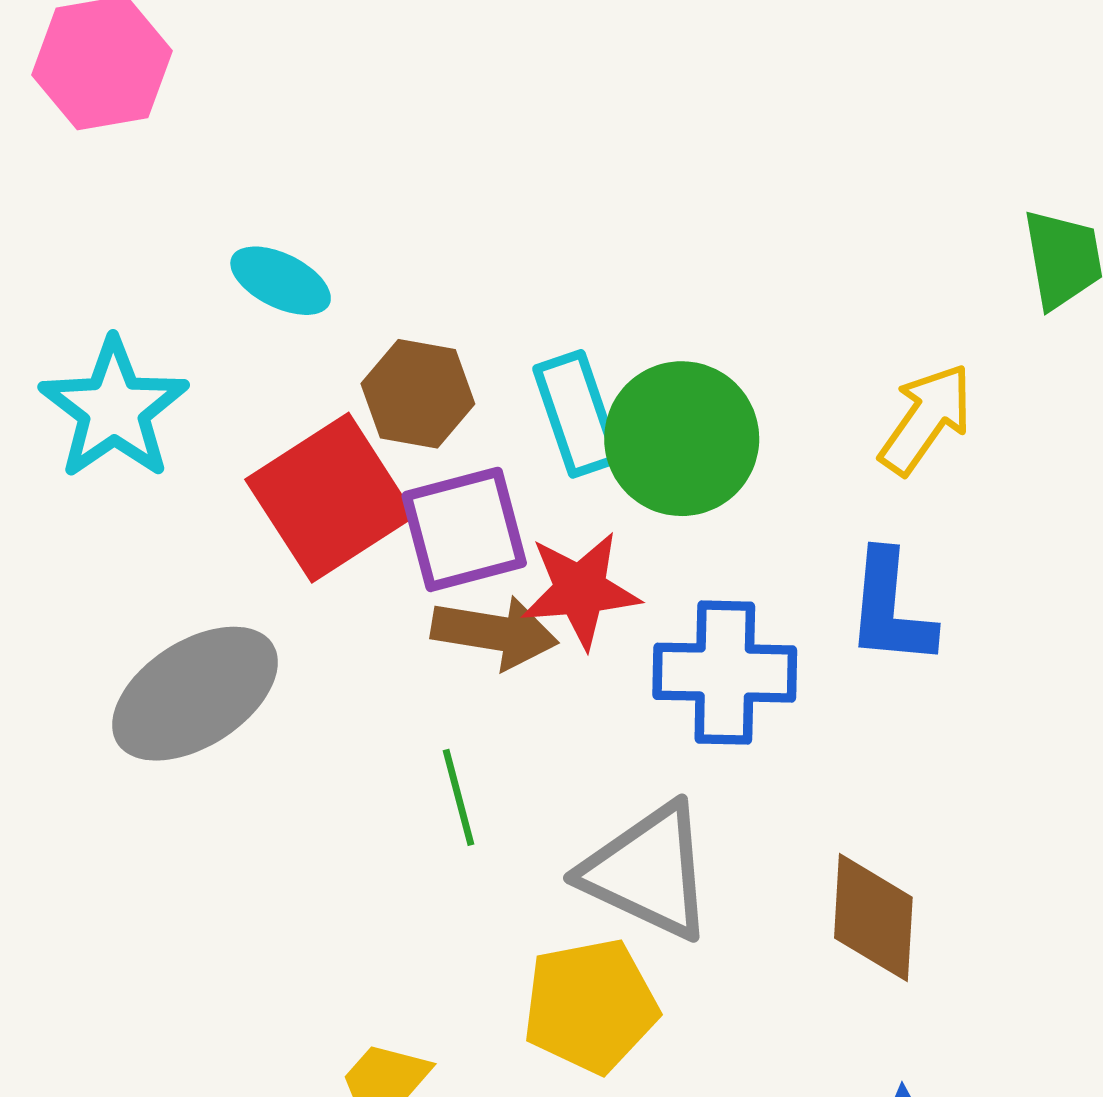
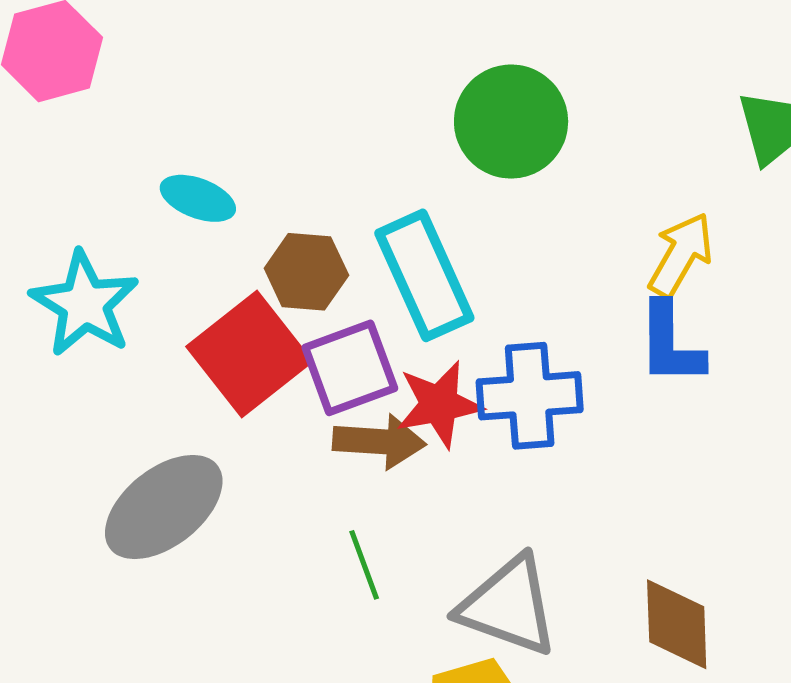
cyan rectangle: (577, 414) -> (424, 275), size x1.4
green circle: (682, 439) -> (511, 122), moved
blue L-shape: (890, 609) -> (670, 344), moved
blue cross: (725, 673) -> (530, 396), moved

